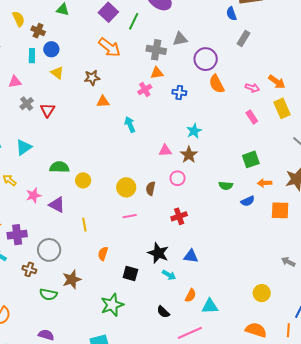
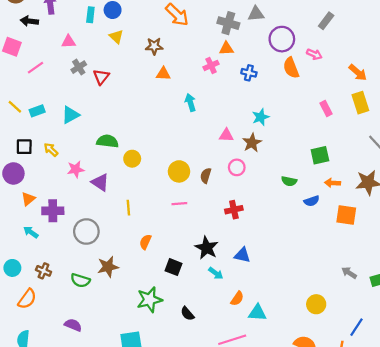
pink arrow: (252, 88) -> (314, 54), moved
brown cross: (29, 269) -> (44, 271), moved
black semicircle: (163, 312) -> (187, 314), moved

